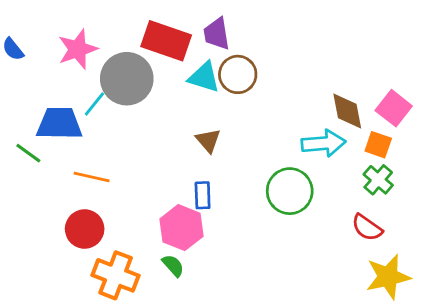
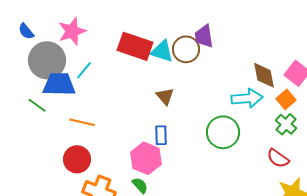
purple trapezoid: (217, 34) -> (204, 36), moved
red rectangle: (166, 41) -> (135, 46), moved
gray circle: (127, 79) -> (47, 60), moved
orange square: (378, 145) -> (286, 99), turned 30

